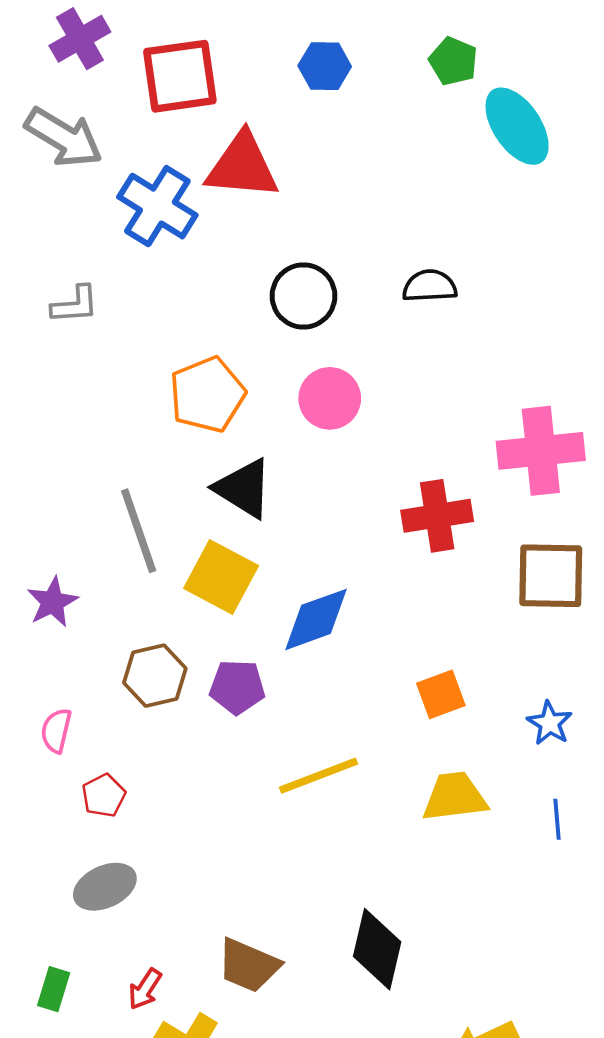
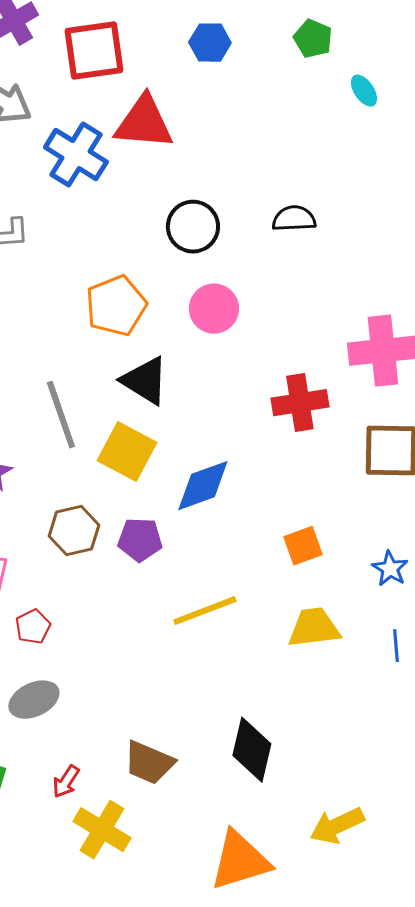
cyan ellipse: (517, 126) -> (364, 91), size x0.5

